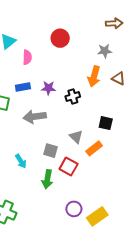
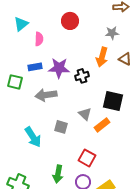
purple star: (48, 88) -> (59, 68), size x1.5
black square: (106, 123) -> (113, 101), size x1.5
cyan arrow: (21, 161) -> (33, 137), size x1.5
red square: (69, 166) -> (87, 158), moved
green arrow: (47, 179) -> (58, 174), moved

